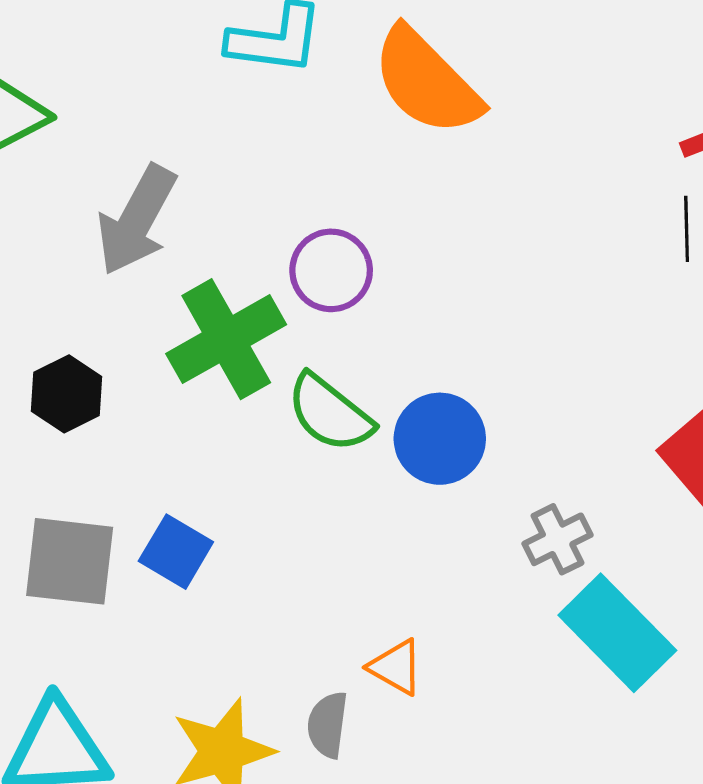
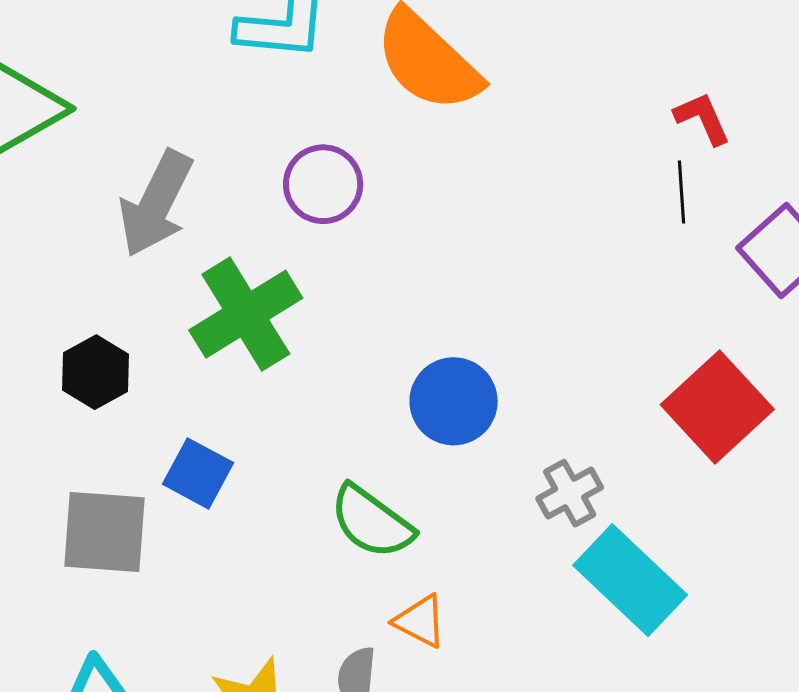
purple circle: (331, 270) -> (323, 184), moved
green semicircle: (330, 413) -> (372, 522), moved
blue square: (176, 552) -> (198, 473), moved

